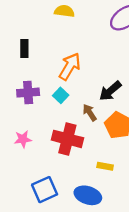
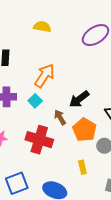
yellow rectangle: (105, 166) -> (82, 167), moved, turned 64

